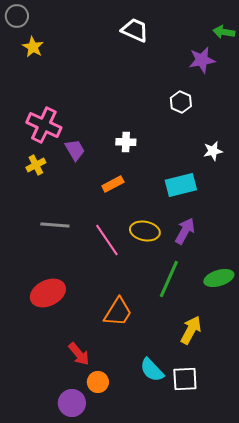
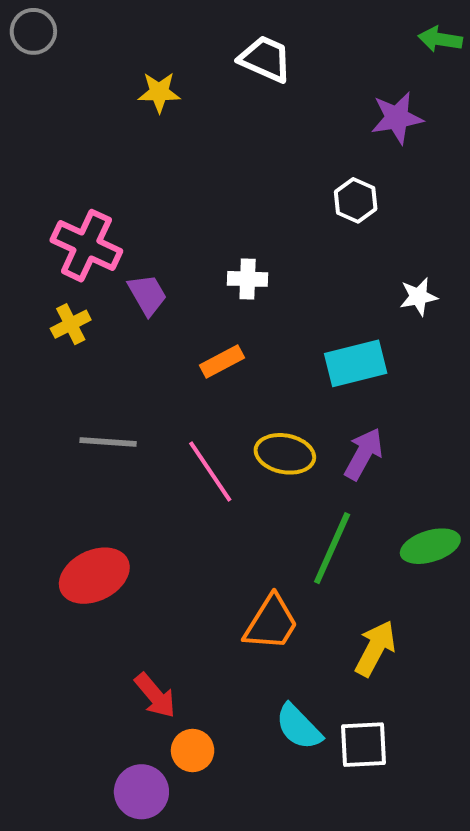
green arrow: (224, 32) -> (440, 39), moved
yellow star: (33, 47) -> (159, 92), moved, turned -30
orange trapezoid: (118, 312) -> (271, 623), moved

